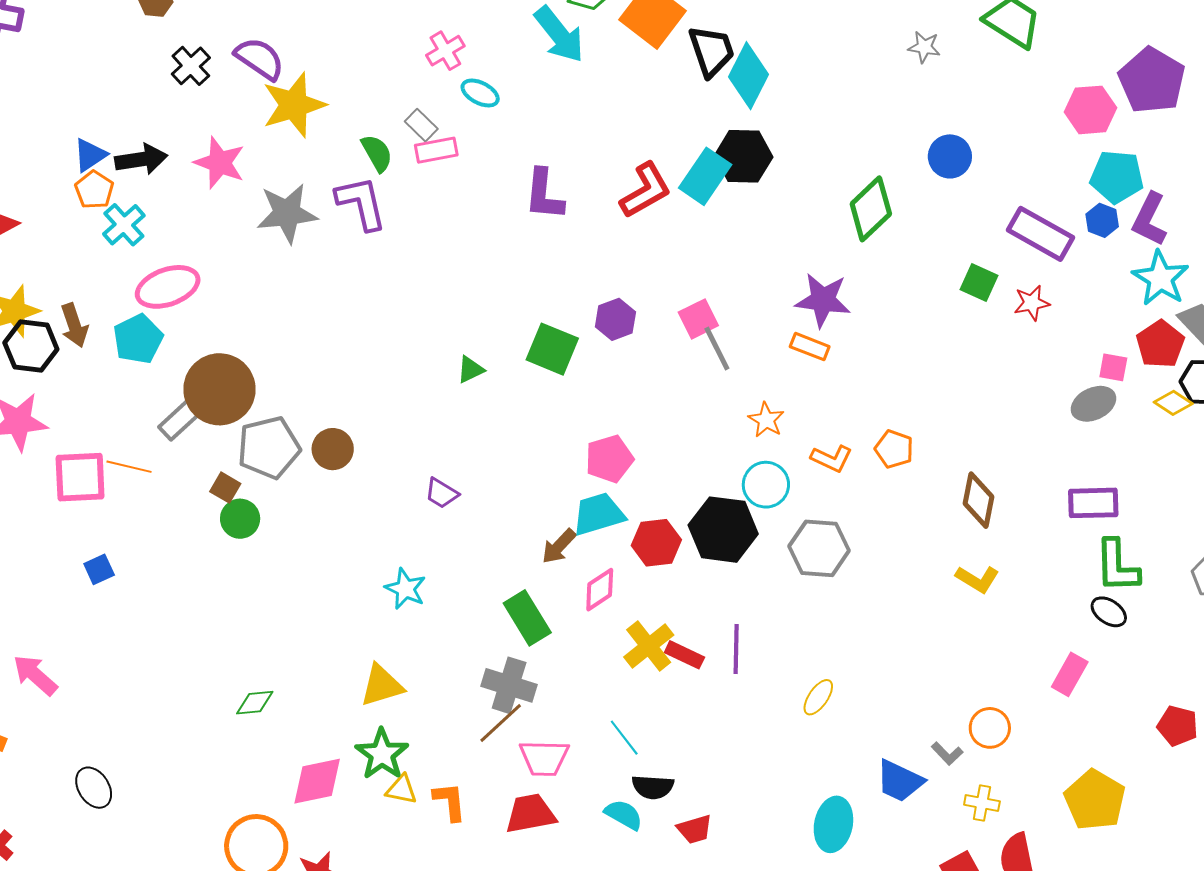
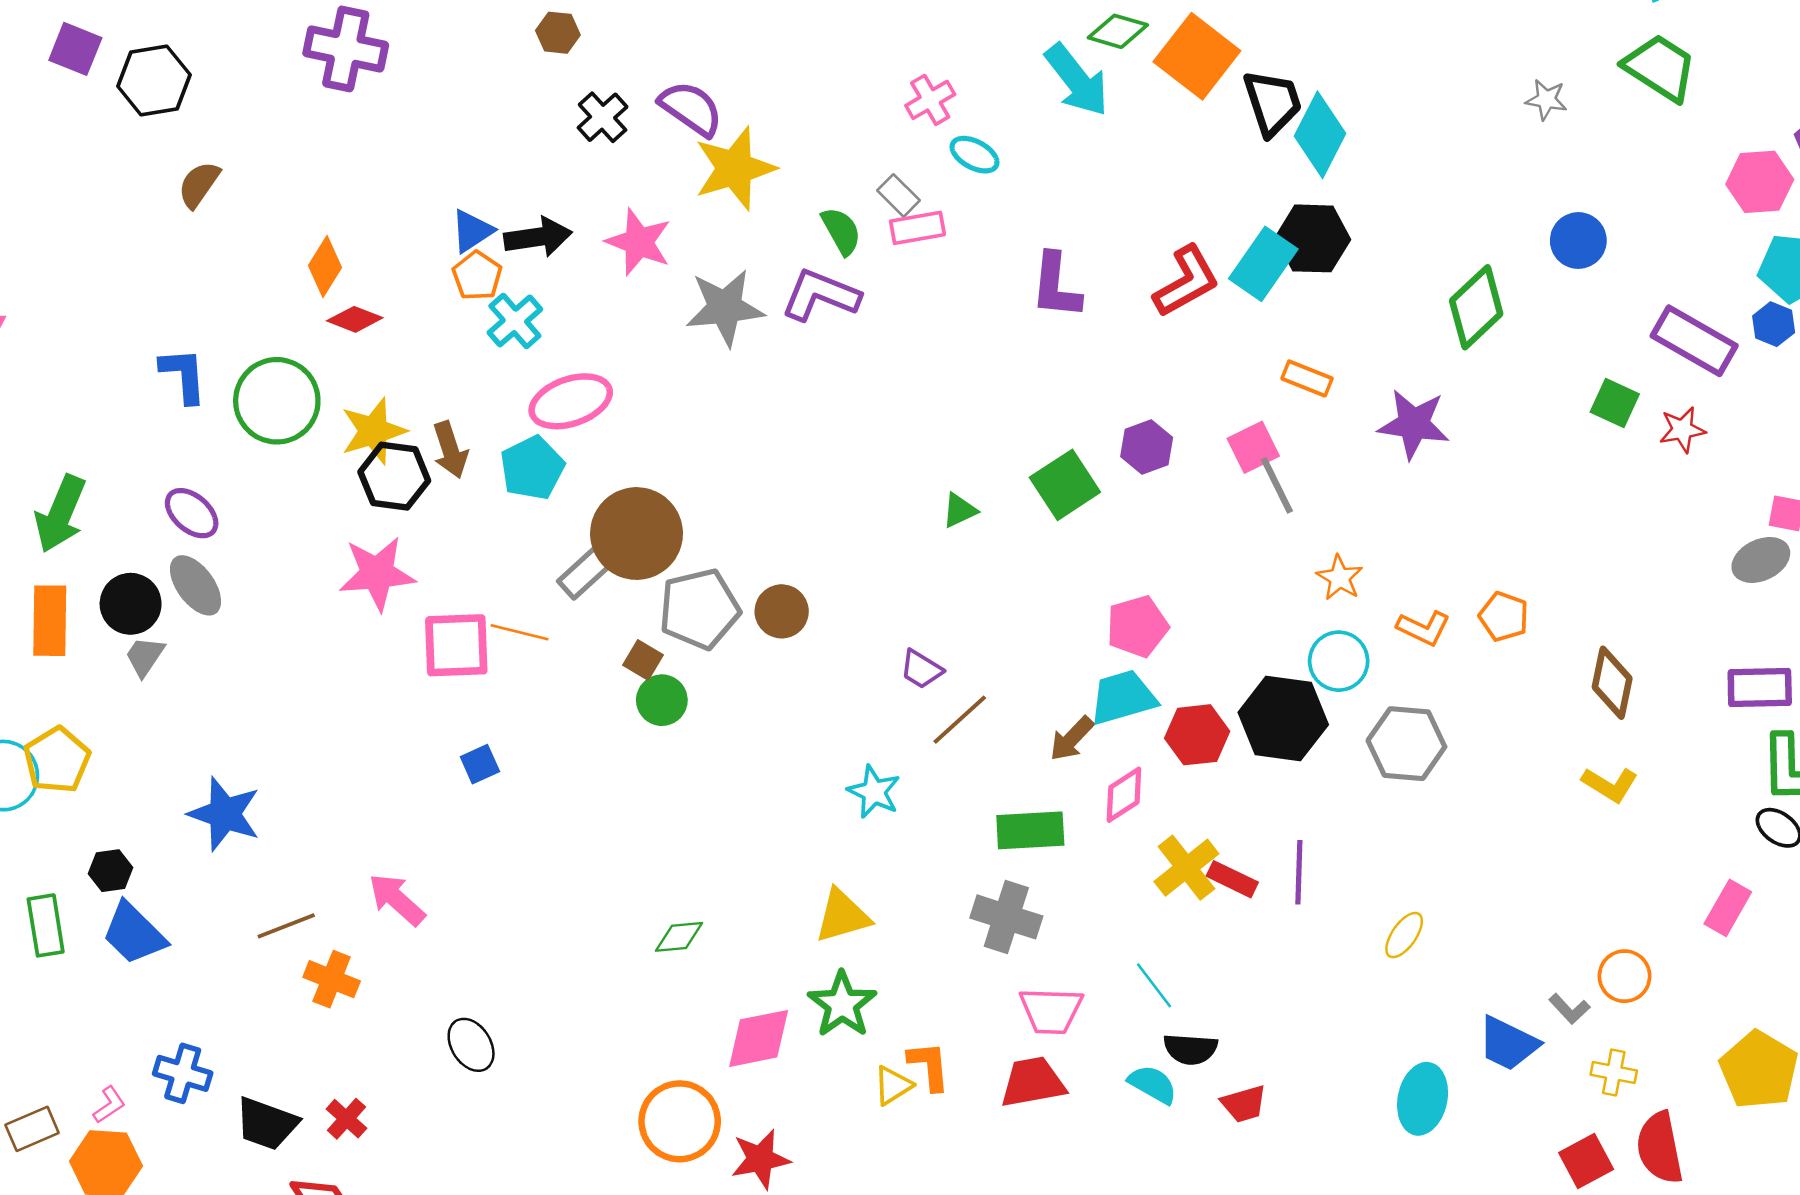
purple L-shape: (361, 203) -> (821, 295), turned -56
orange rectangle: (810, 347) -> (1307, 378), moved
green square: (552, 349) -> (1065, 485), turned 34
green rectangle: (527, 618) -> (1030, 830), turned -62
brown line: (501, 723) -> (960, 720), moved
yellow triangle: (401, 790) -> (893, 1085), moved, turned -44

